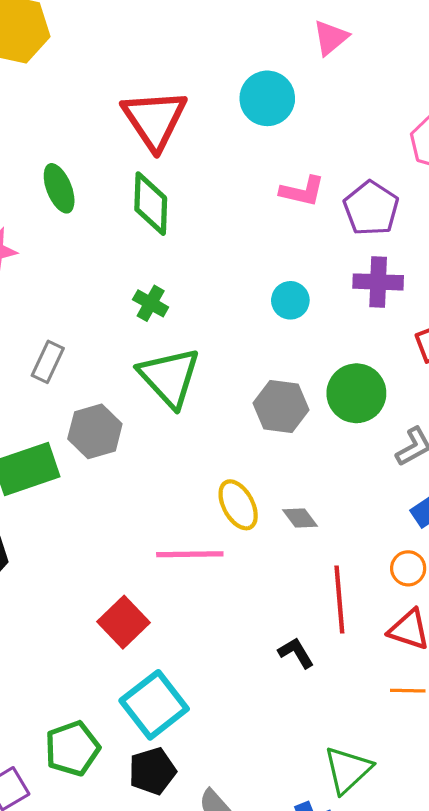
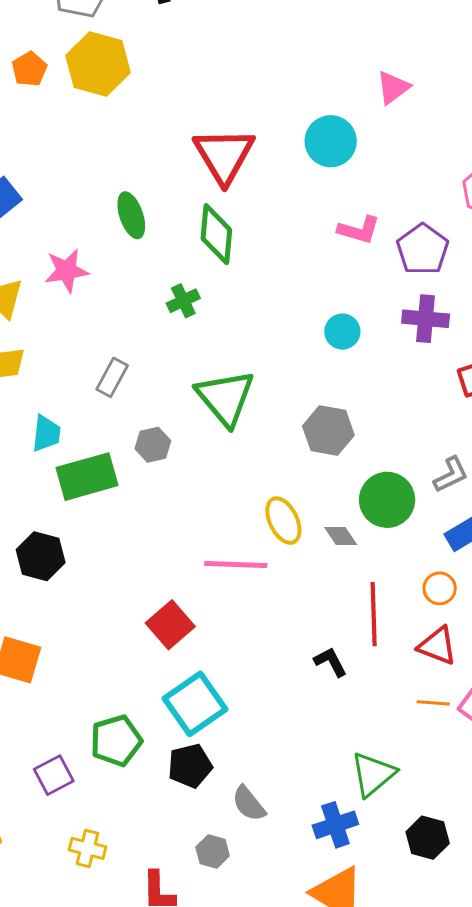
green cross: (151, 303) -> (183, 301), moved, turned 32
green circle: (356, 393) -> (387, 500), moved
gray hexagon: (95, 431) -> (153, 445), size x0.7

